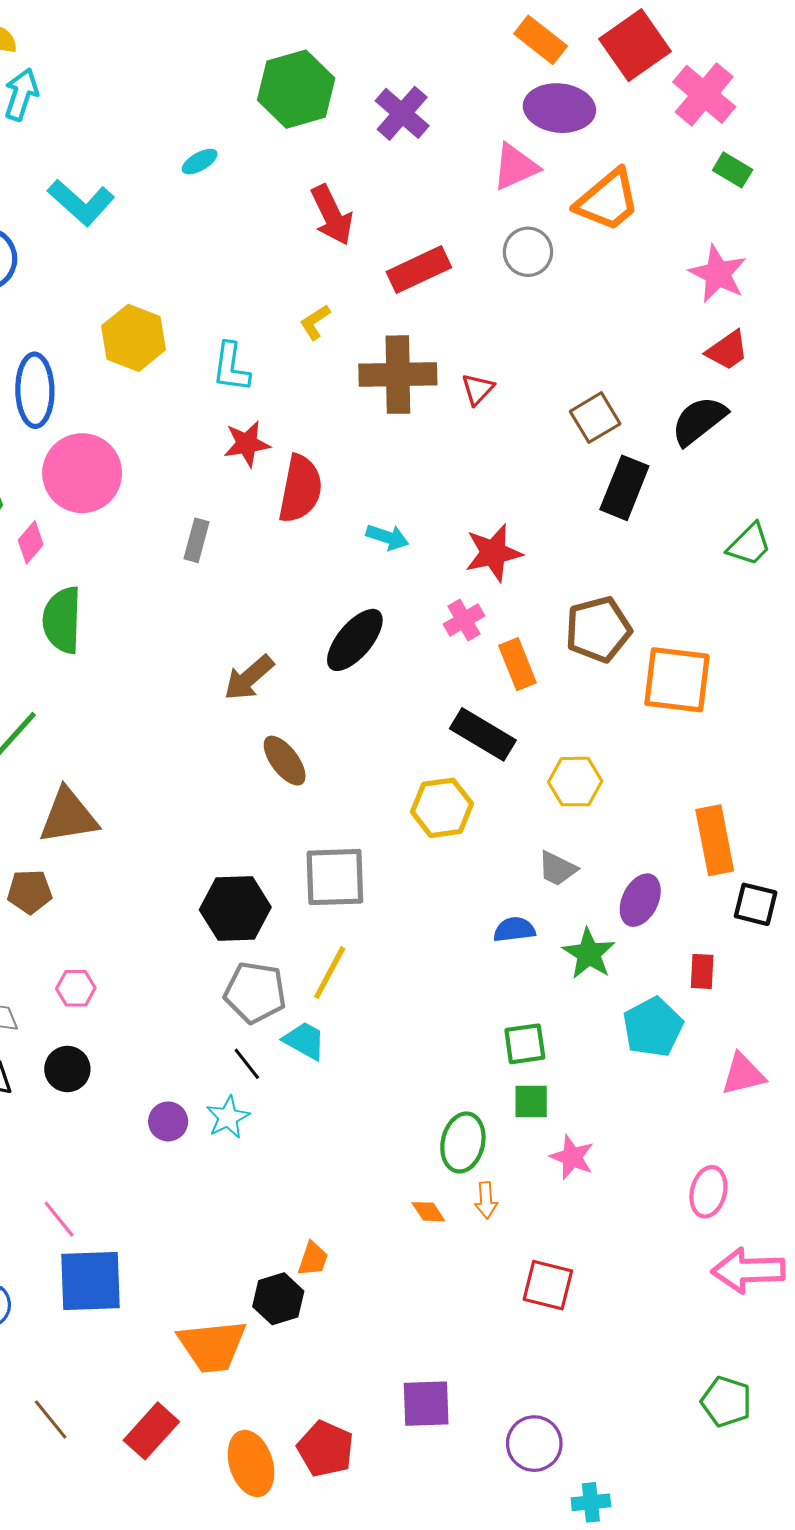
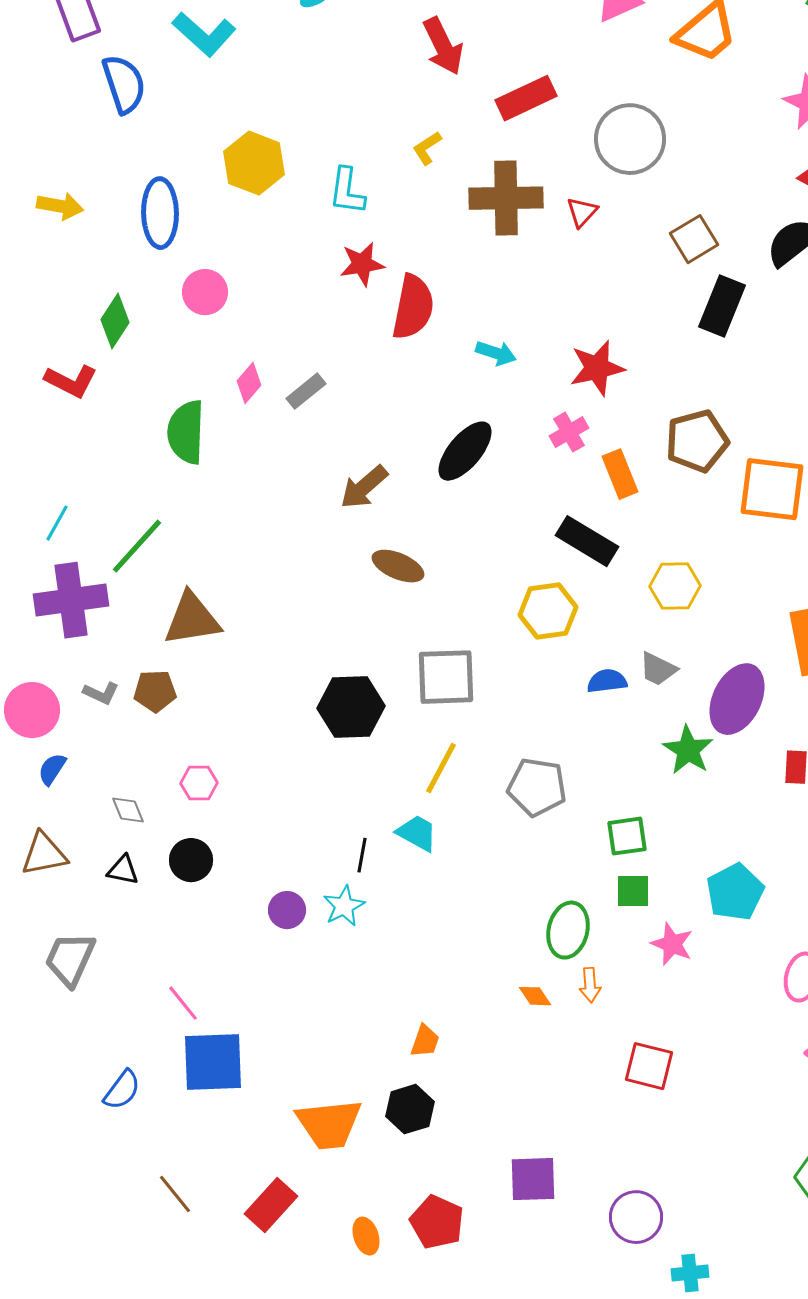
gray circle: (528, 252) -> (630, 139), moved, size x1.5
pink circle: (82, 473) -> (205, 292), size x0.6
gray rectangle: (196, 540) -> (306, 391), moved, turned 36
pink diamond: (31, 542) -> (249, 383), moved
brown ellipse: (285, 761) -> (398, 566), turned -30
purple ellipse: (640, 900) -> (737, 699), size x1.4
blue semicircle: (514, 929) -> (607, 681), moved
gray pentagon: (255, 992) -> (537, 787), moved
cyan pentagon: (653, 1027) -> (735, 892), moved
black line: (247, 1064) -> (362, 855), turned 48
black hexagon: (278, 1299) -> (410, 1109), moved
orange ellipse: (251, 1463) -> (366, 1236), size x0.6

